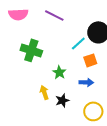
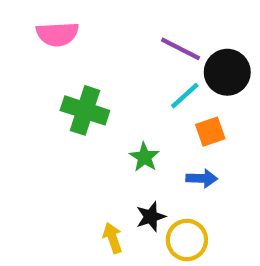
purple line: (54, 15) -> (181, 49), moved
yellow arrow: (44, 92) -> (113, 238), moved
yellow circle: (93, 111) -> (187, 240), moved

